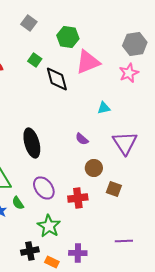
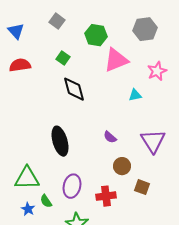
gray hexagon: (135, 44) -> (145, 29), moved
black diamond: (57, 79) -> (74, 89), moved
cyan triangle: (104, 108) -> (135, 95), moved
purple ellipse: (44, 188) -> (72, 186), turned 50

